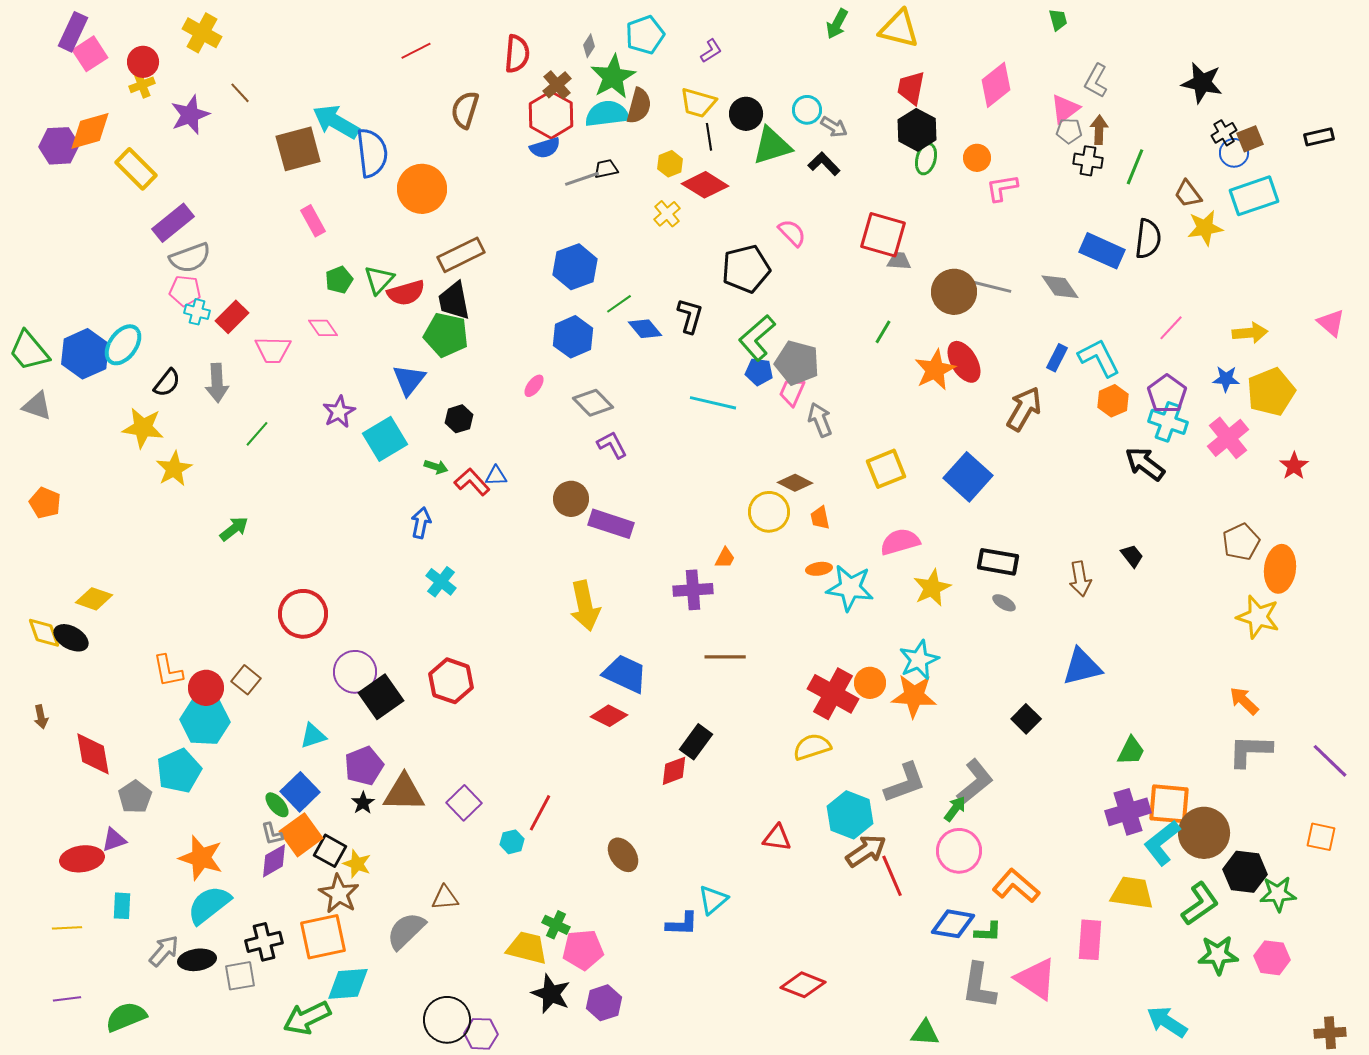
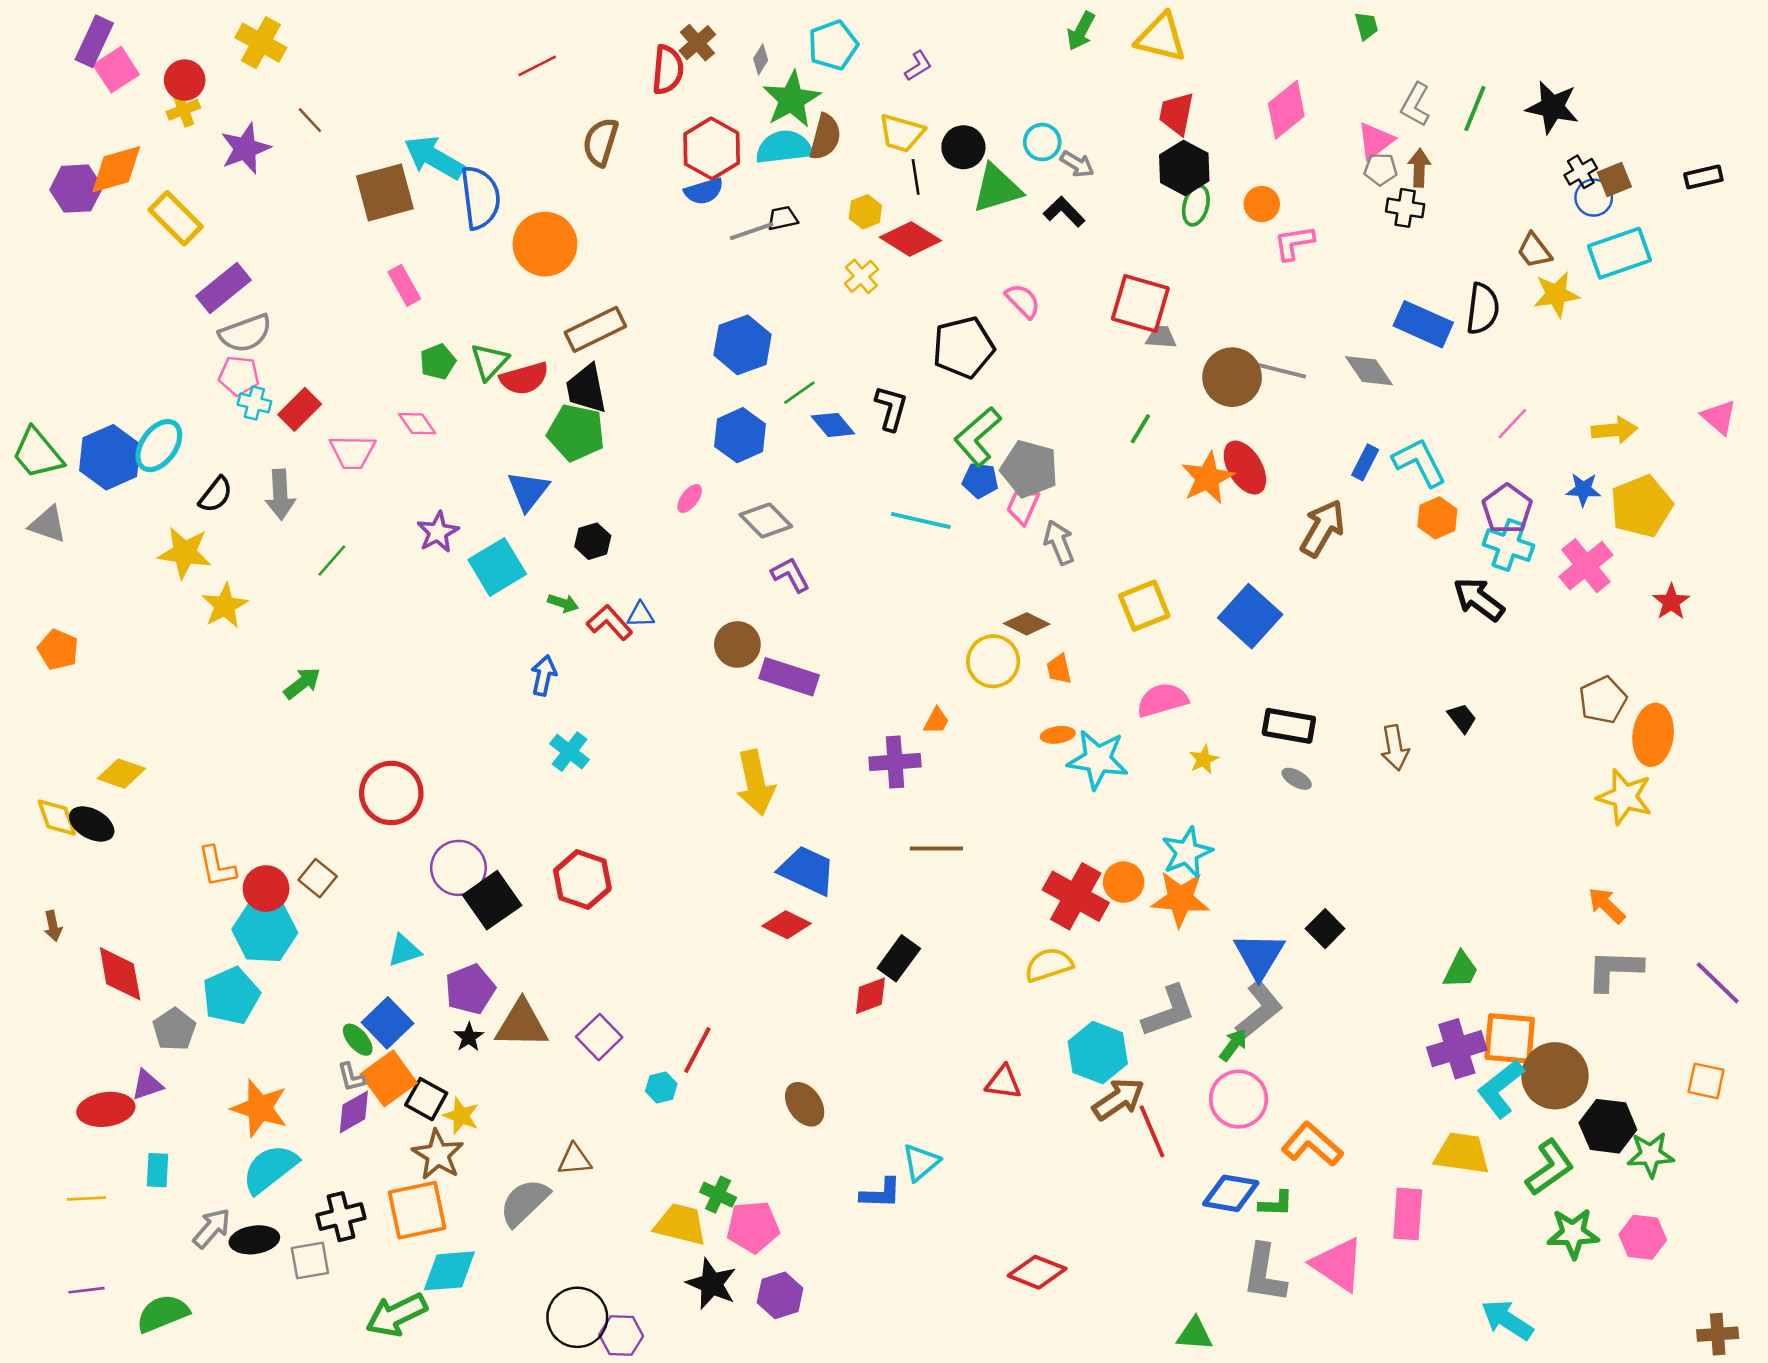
brown cross: (557, 85) -> (697, 43), moved
green line: (1135, 167) -> (1475, 108), moved
yellow star: (932, 588) -> (1204, 759), size x0.6
blue triangle: (1082, 667) -> (1259, 956), moved, turned -45

